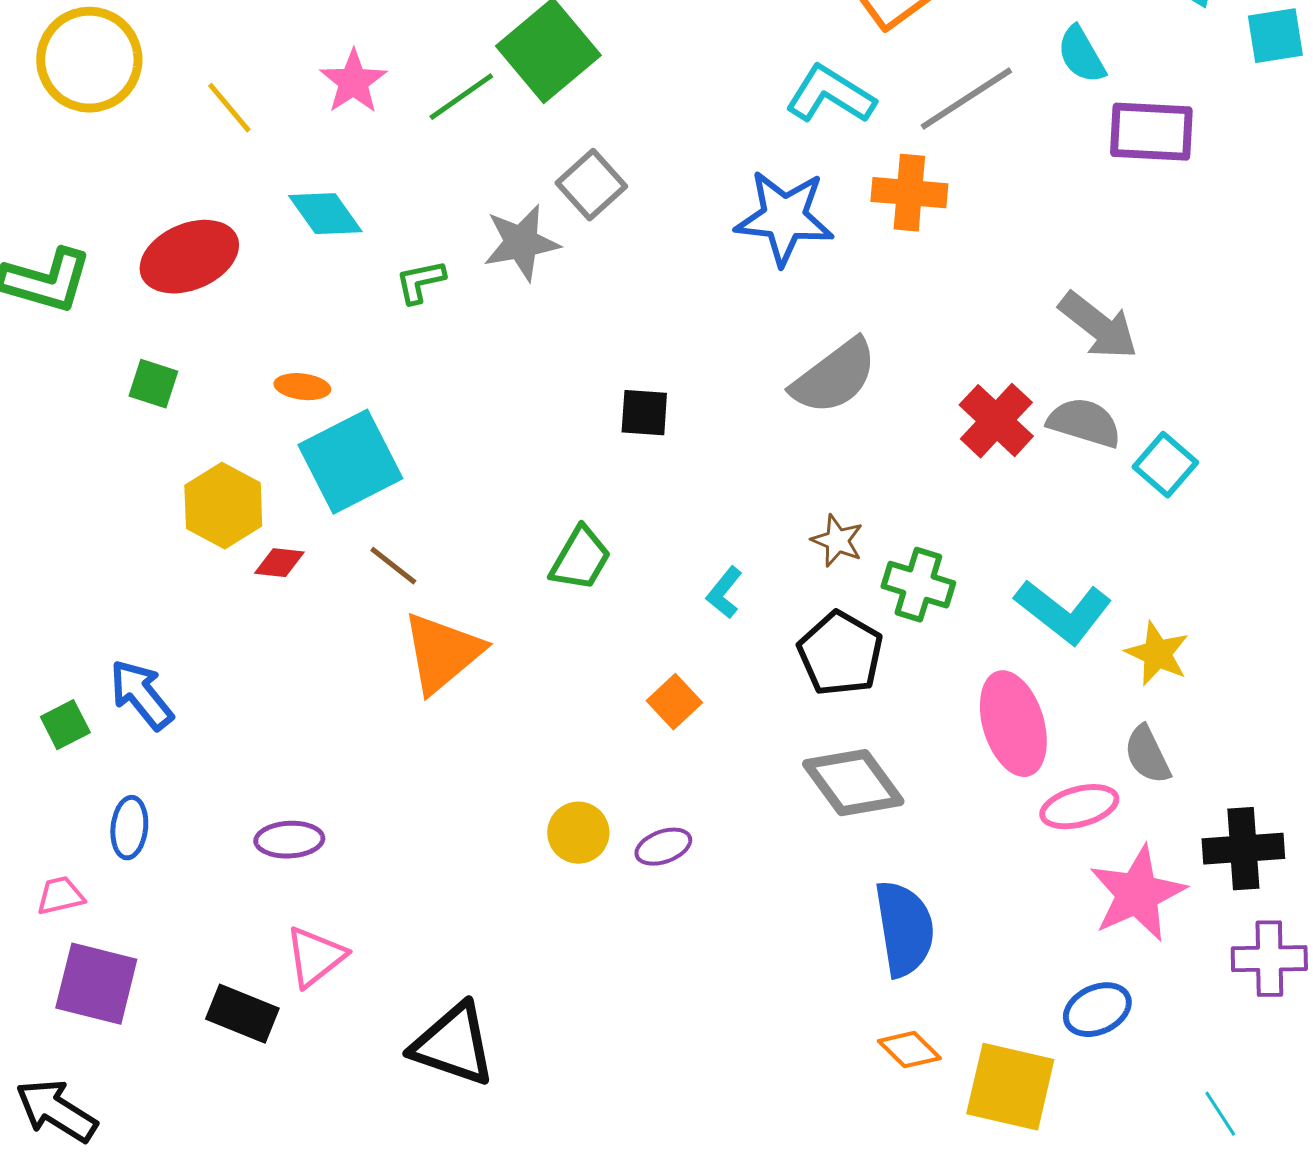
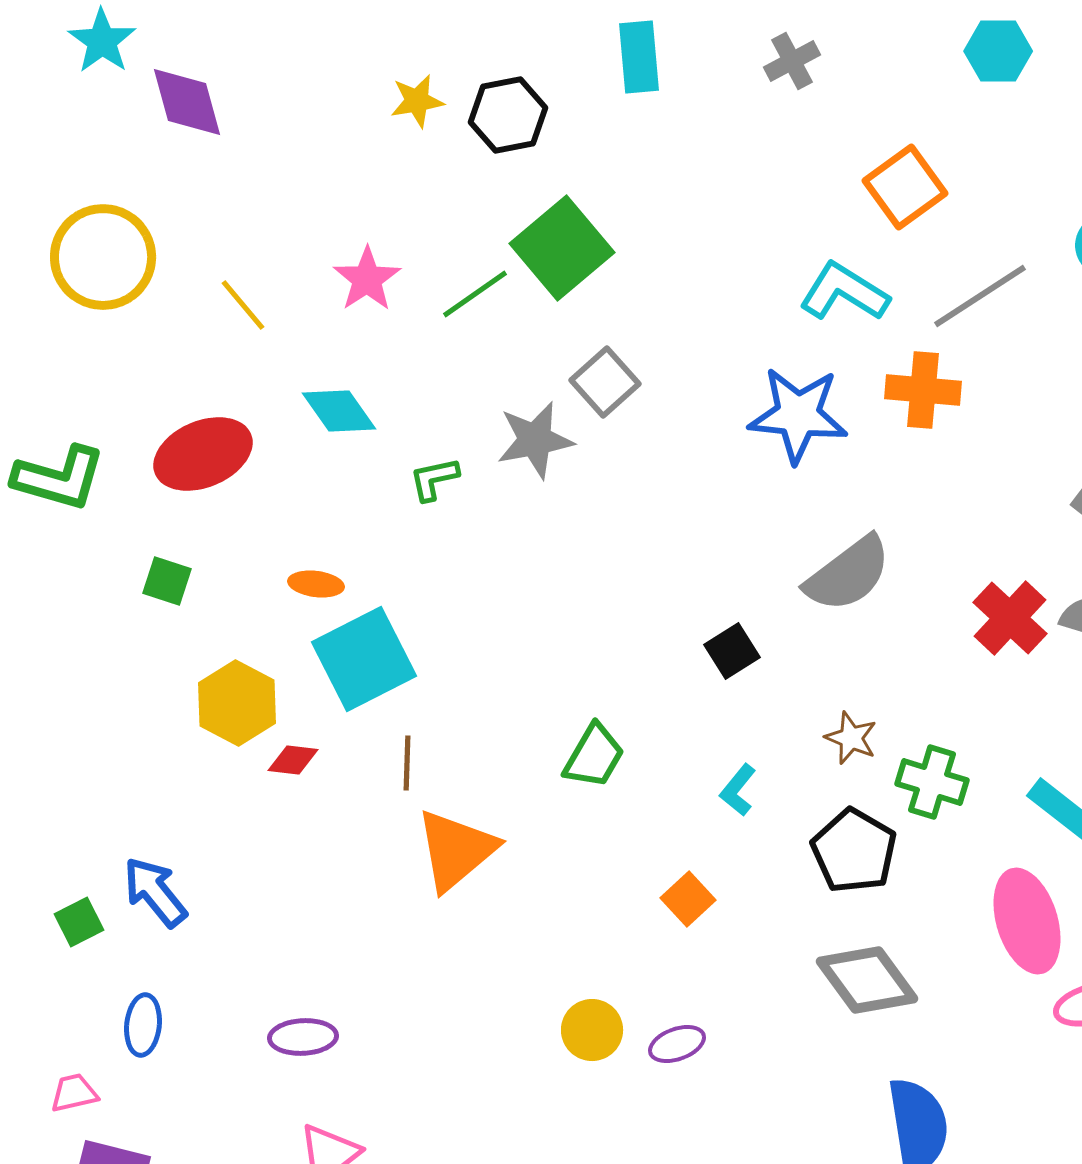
black square: (644, 413) -> (732, 651), moved, turned -36
brown line: (393, 566) -> (407, 763), turned 54

